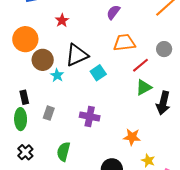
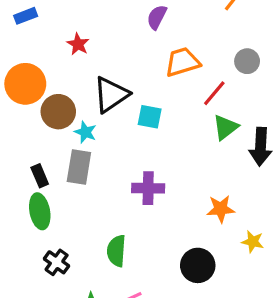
cyan square: (98, 73) -> (150, 117), turned -35
gray rectangle: (49, 113) -> (79, 167), moved, size x1.5

